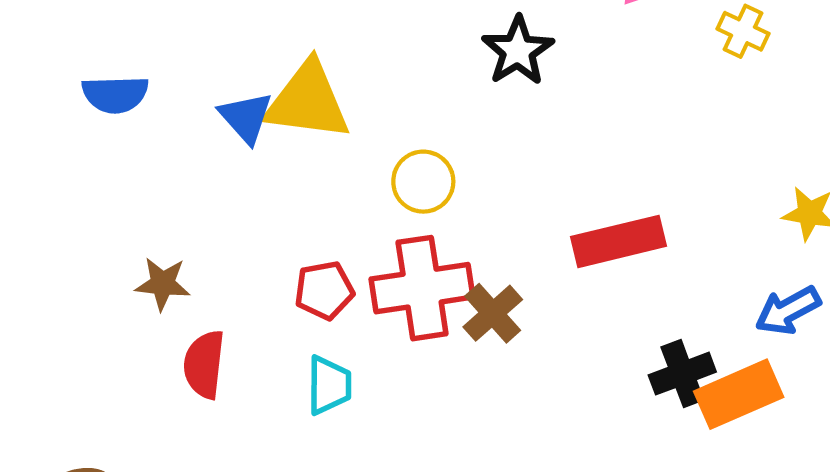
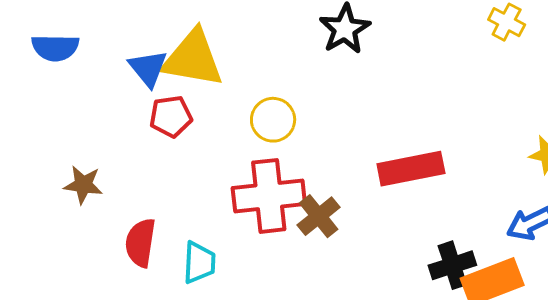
red pentagon: (324, 290) -> (171, 116), moved
red semicircle: (204, 364) -> (140, 243), moved

